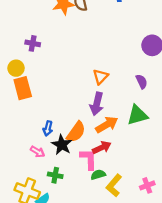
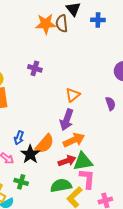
purple cross: (33, 43) -> (35, 68), moved
green triangle: (137, 115) -> (83, 161), moved
pink L-shape: (89, 159) -> (87, 179), moved
green semicircle: (98, 175) -> (61, 186), size x1.5

